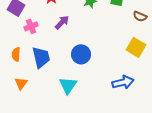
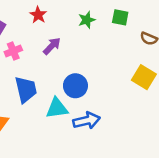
blue arrow: (123, 82) -> (87, 121), moved
cyan triangle: (68, 85) -> (57, 108), moved, turned 48

